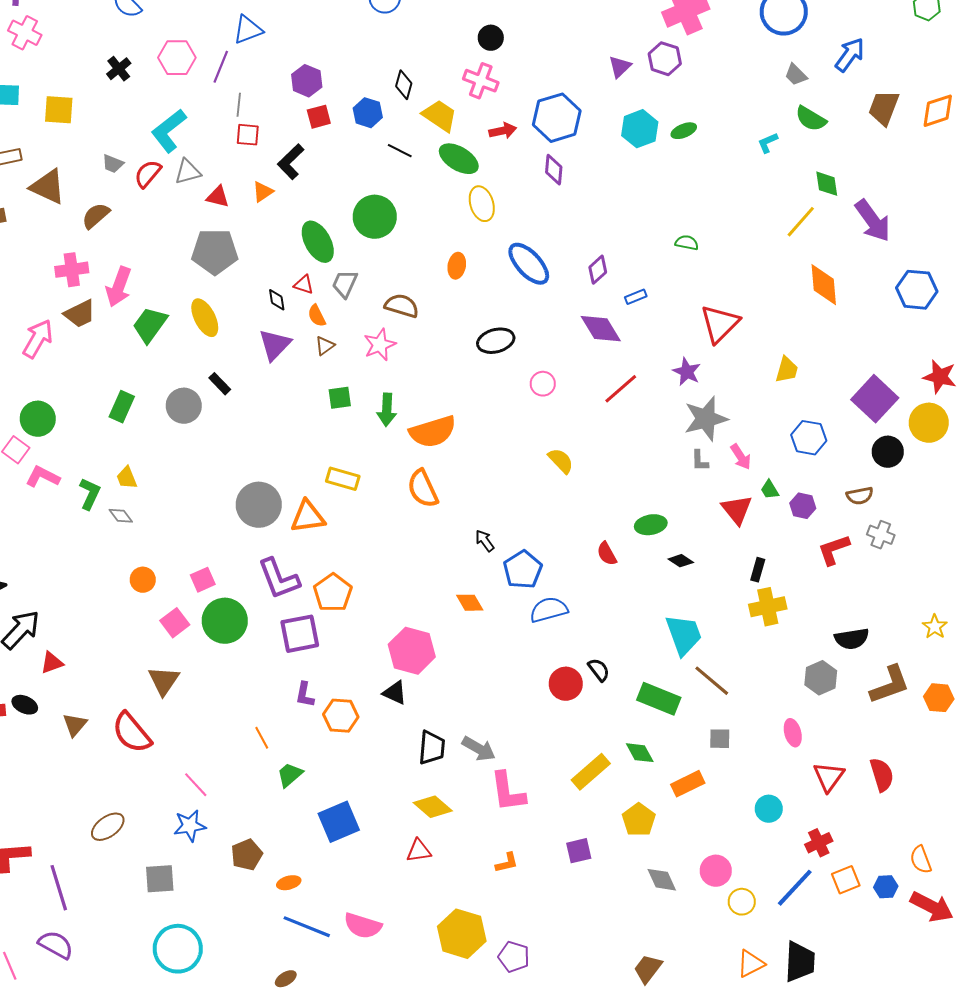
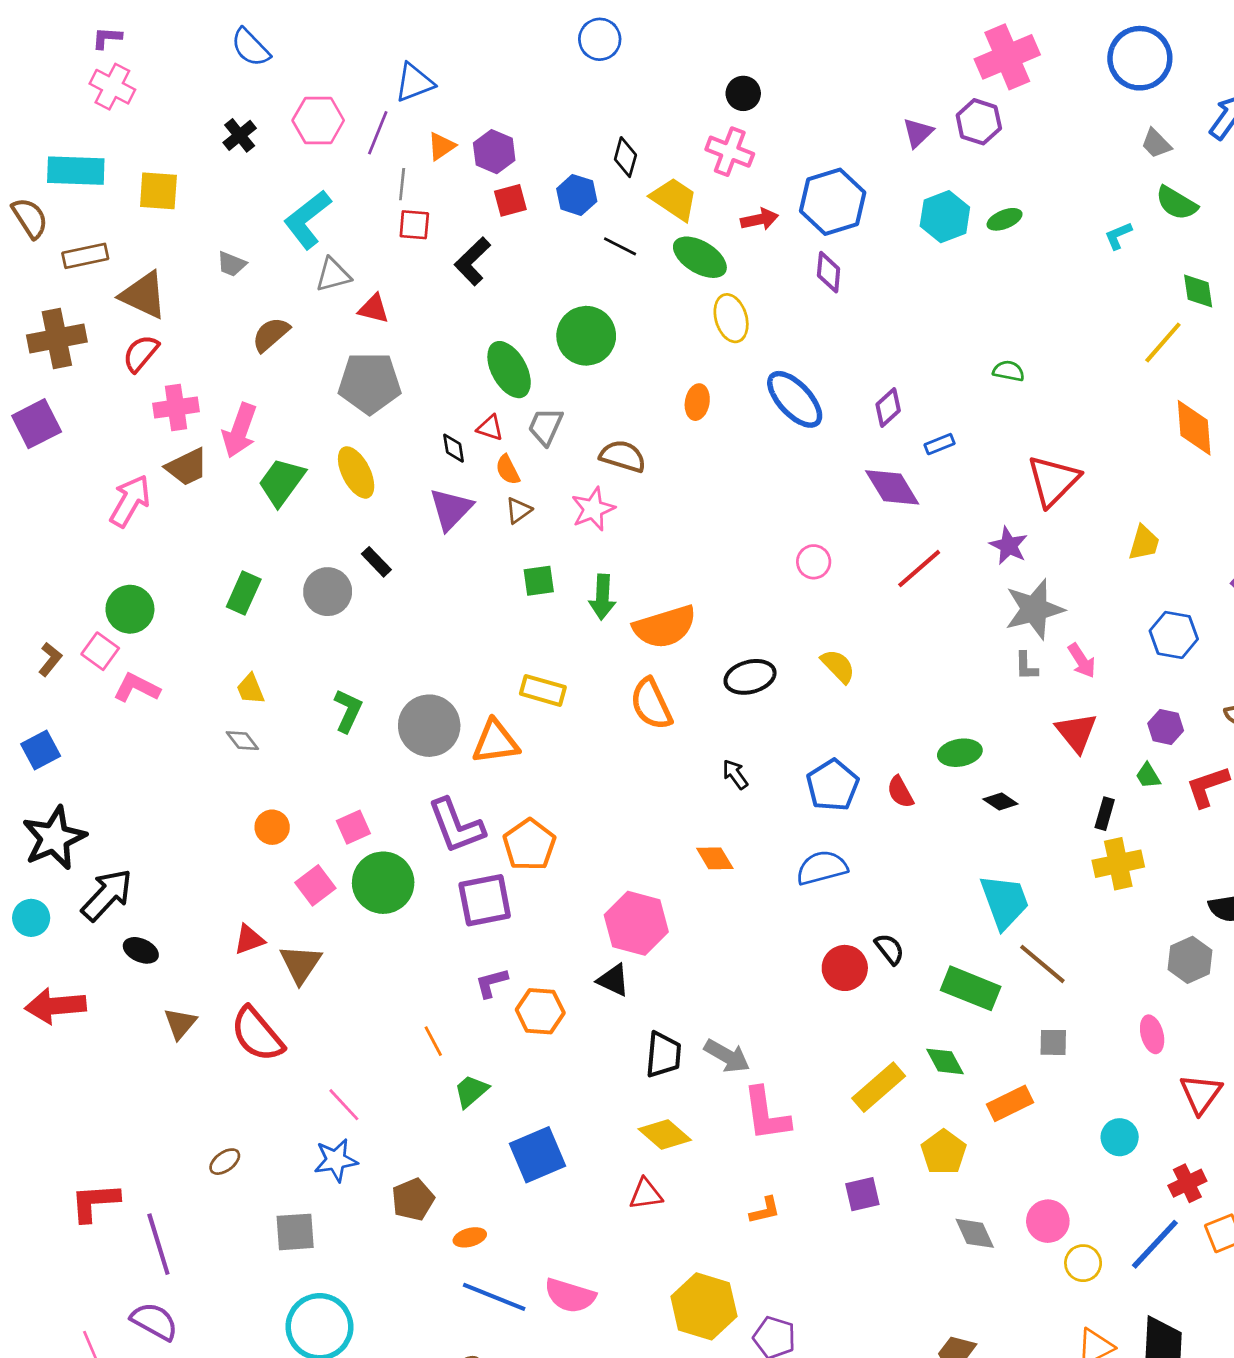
red semicircle: (148, 174) -> (141, 353), moved
orange triangle: (263, 192) -> (441, 146), moved
brown semicircle: (96, 216) -> (271, 334), moved
black ellipse: (496, 341) -> (750, 677), moved
green trapezoid: (770, 490) -> (1148, 776), moved
green L-shape: (90, 494) -> (348, 711), moved
blue pentagon: (523, 570) -> (833, 785), moved
red triangle: (52, 663) -> (249, 940), moved
purple L-shape: (305, 695) -> (491, 983), turned 64
black ellipse: (25, 705) -> (141, 950), moved
brown ellipse: (108, 827) -> (225, 1162), size x0.7

